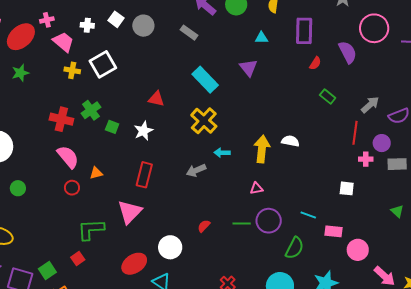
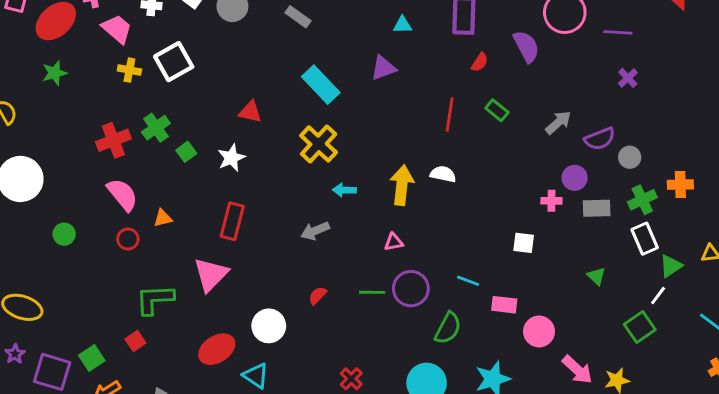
purple triangle: (248, 68) -> (383, 68), turned 48
red cross: (61, 119) -> (113, 140), turned -35
green square: (112, 127) -> (186, 152), turned 32
red line: (355, 133) -> (450, 115), moved
gray arrow: (196, 170) -> (315, 231), moved
green circle: (18, 188) -> (64, 234), moved

